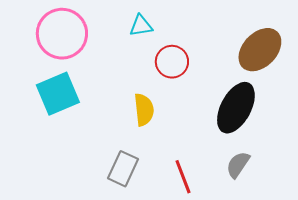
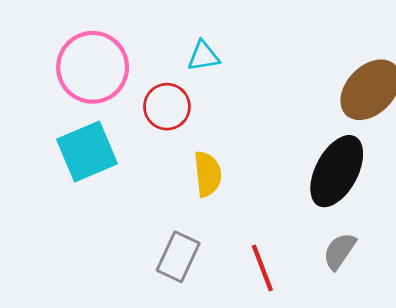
red circle: (172, 62) -> (167, 107), moved

